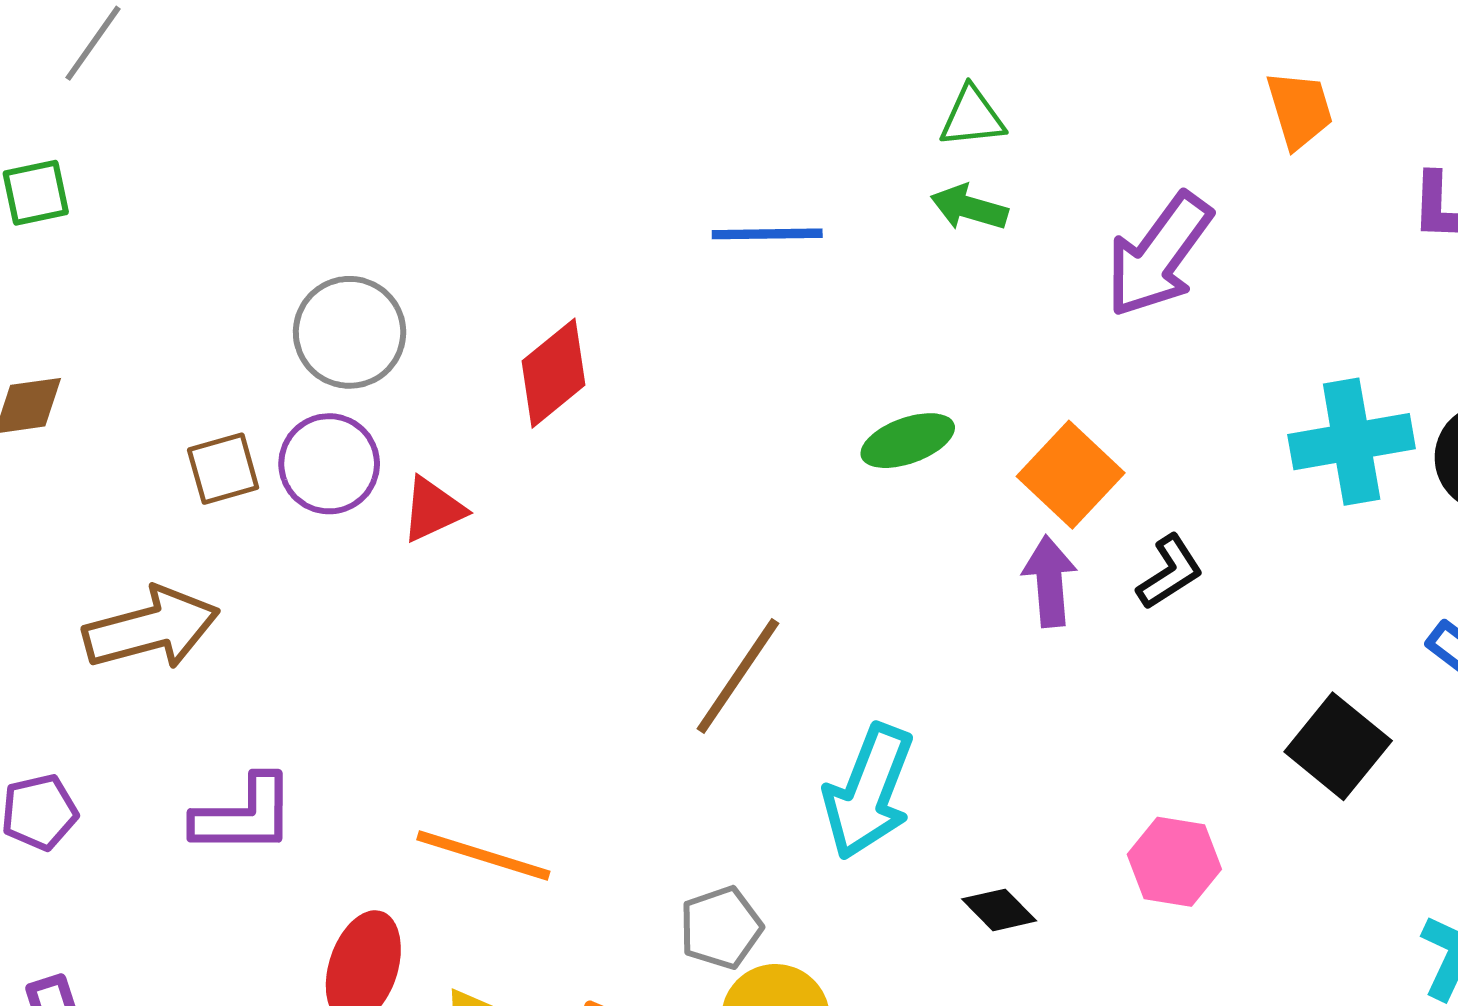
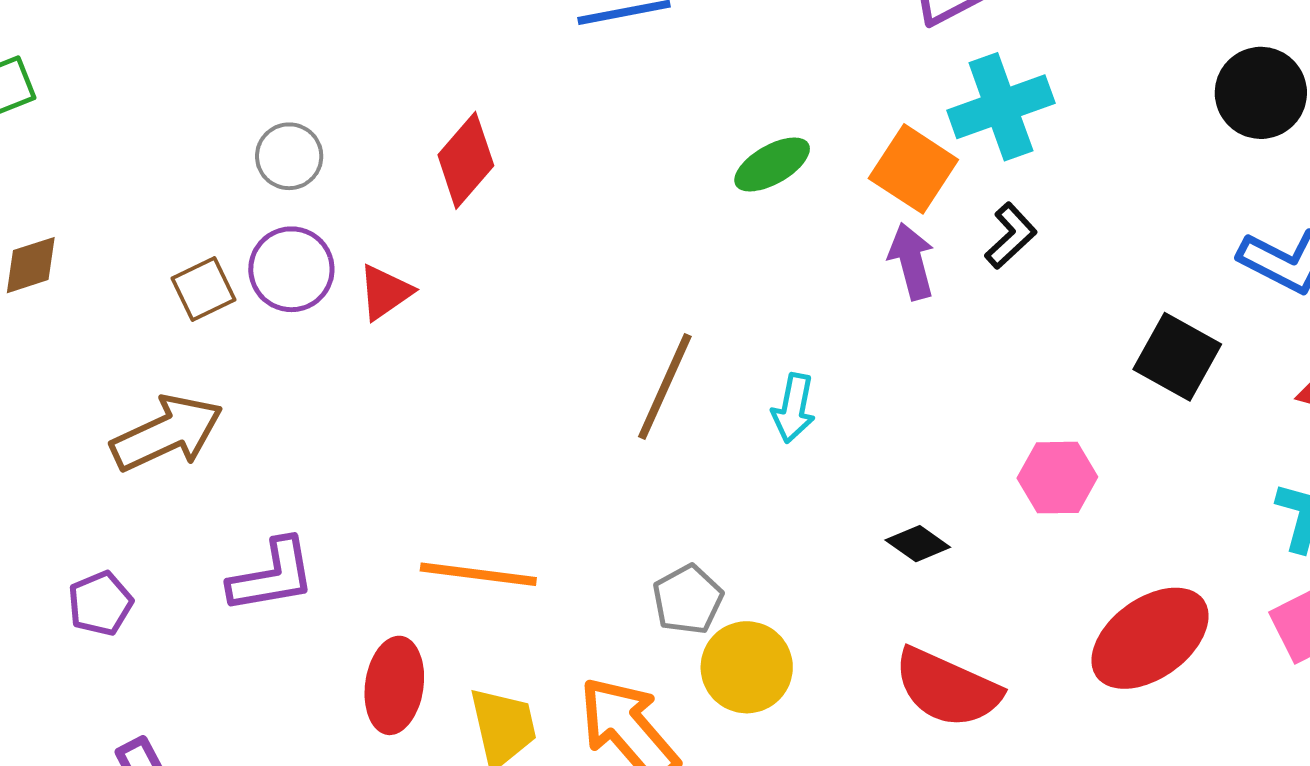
gray circle: (350, 332) -> (289, 156), size x0.7
cyan cross: (1352, 442) -> (1001, 107), moved
cyan arrow: (869, 792) -> (794, 408), moved, size x0.6

